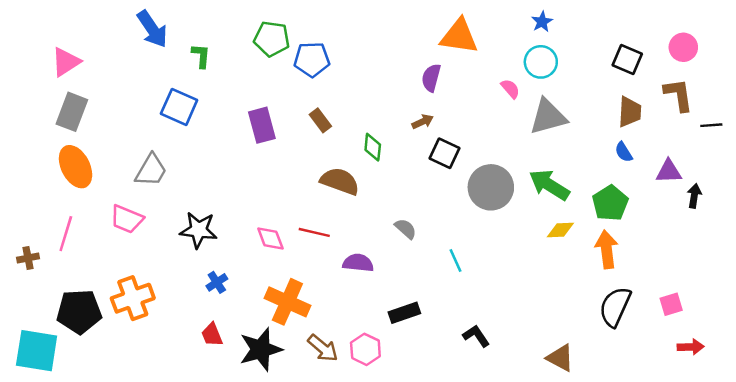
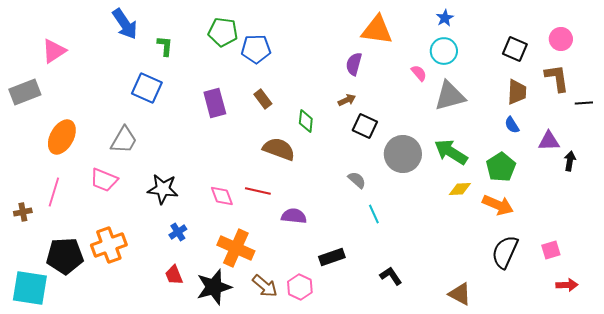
gray rectangle: (72, 112) -> (25, 92), moved, turned 48
orange ellipse: (76, 167) -> (62, 137), turned 56
gray semicircle: (406, 229) -> (357, 180), moved
orange arrow: (607, 249) -> (498, 205), turned 120

